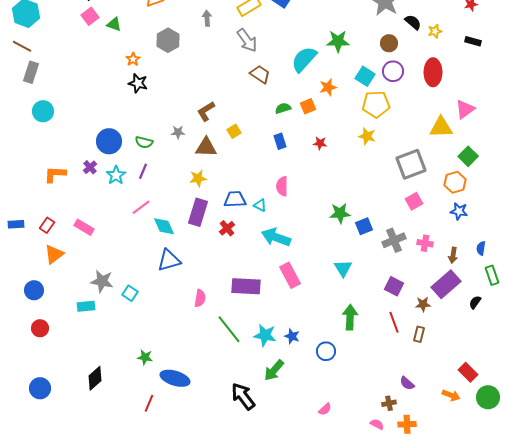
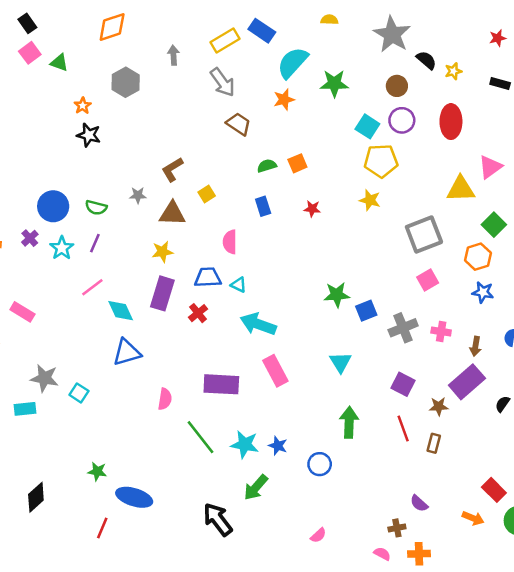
cyan semicircle: (304, 59) -> (293, 63), moved
orange star: (328, 87) -> (284, 99), moved
pink semicircle: (282, 186) -> (230, 242), moved

